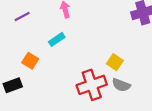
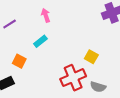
gray semicircle: (121, 85) -> (98, 87), moved

